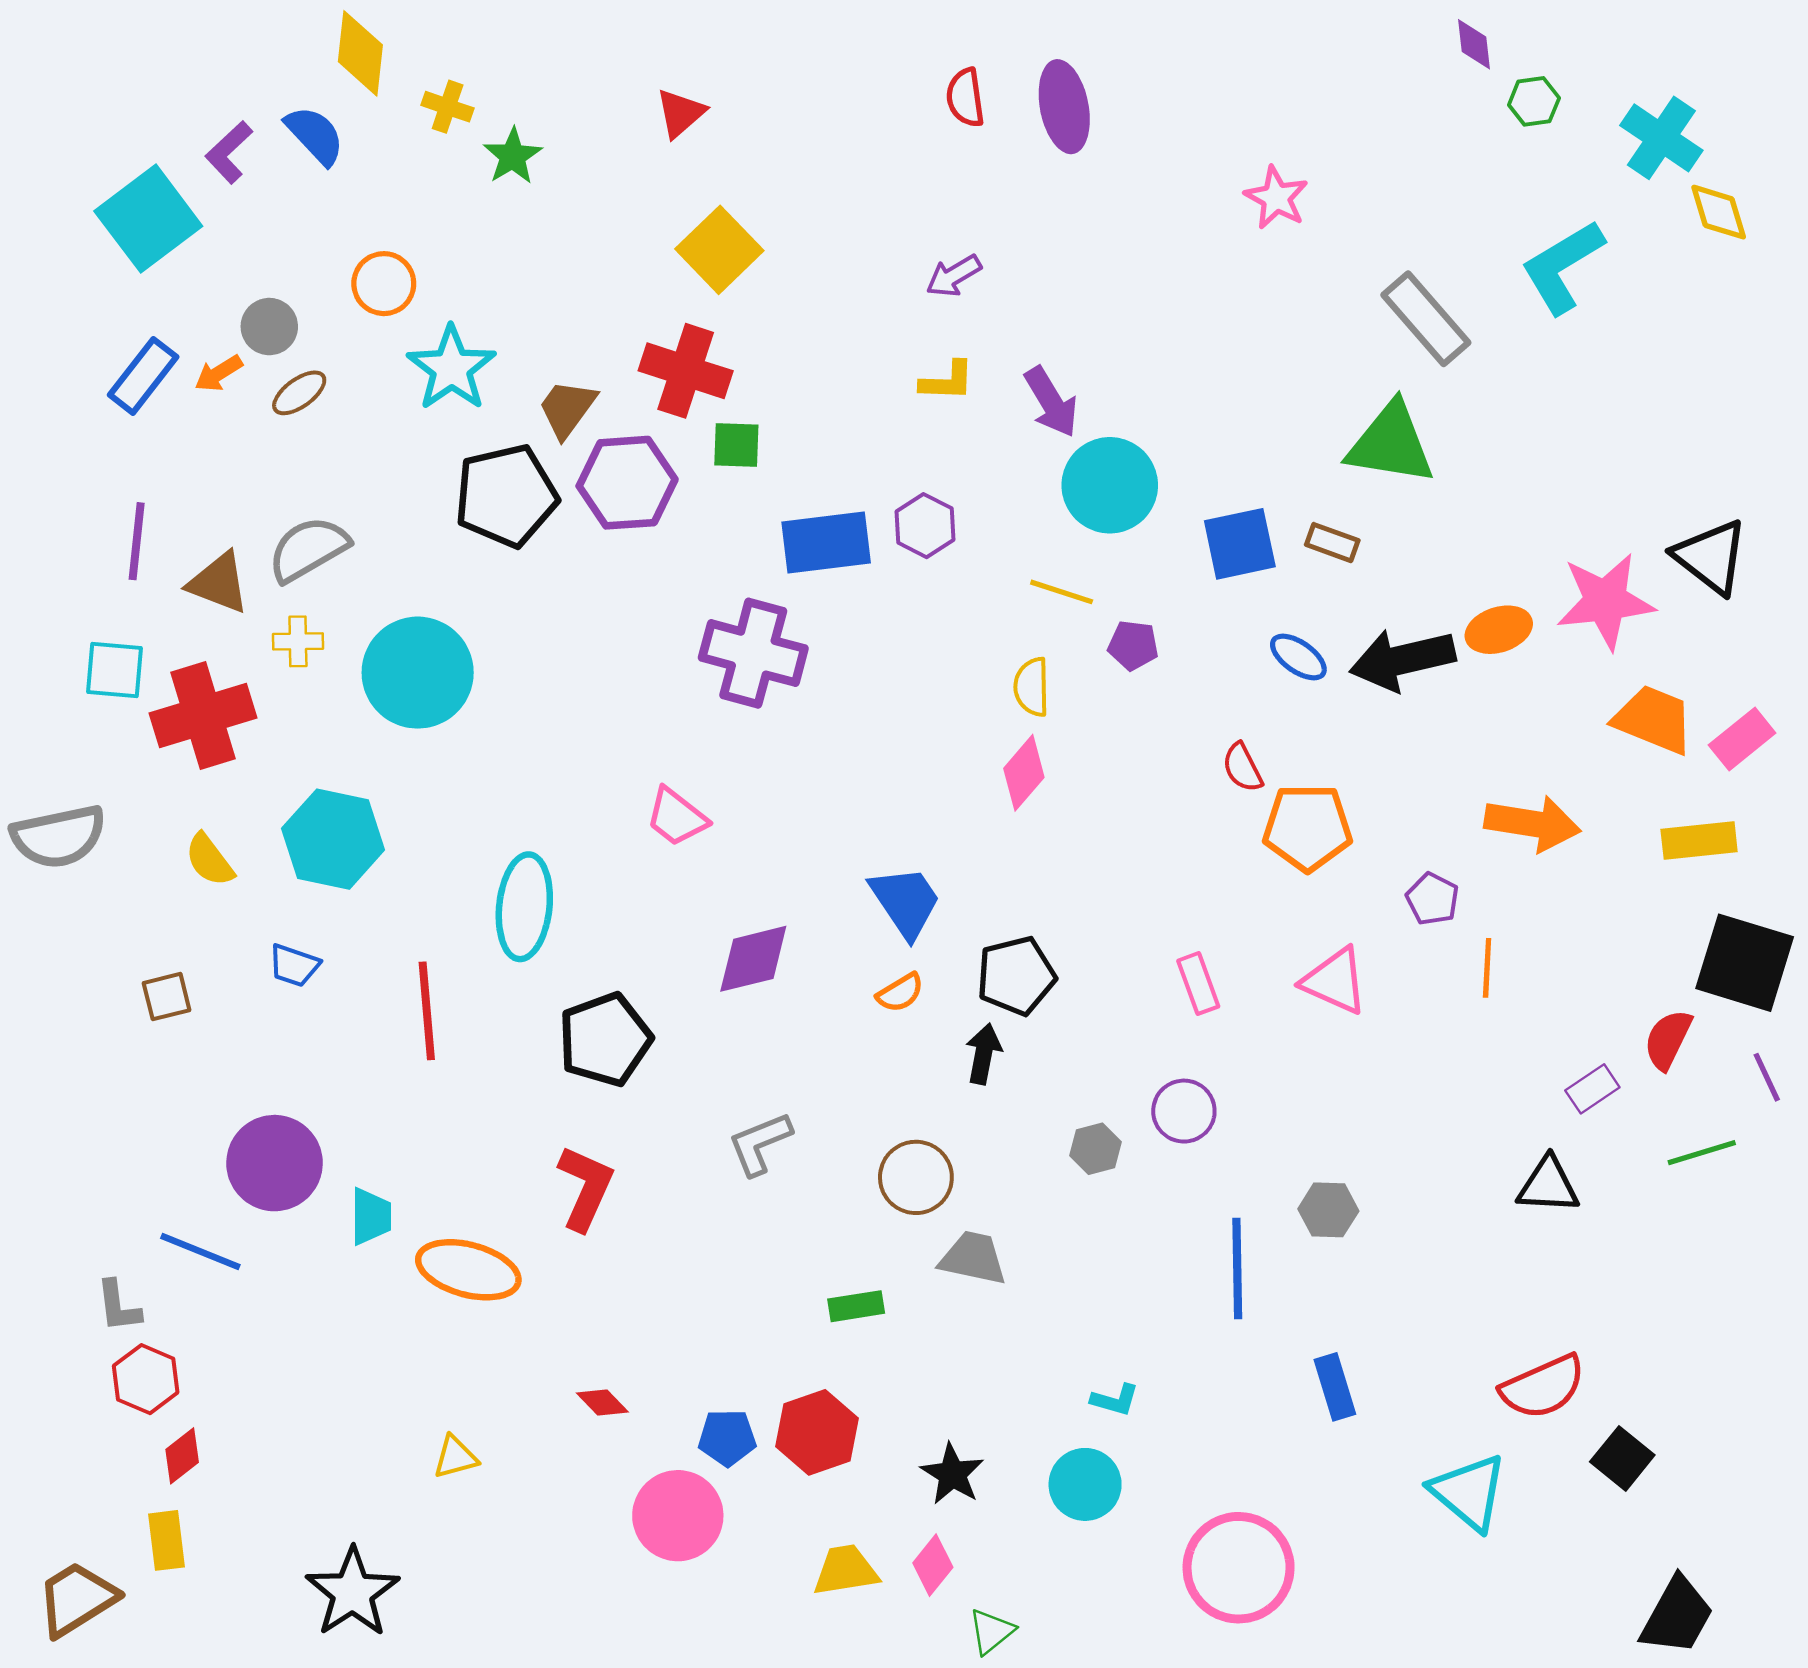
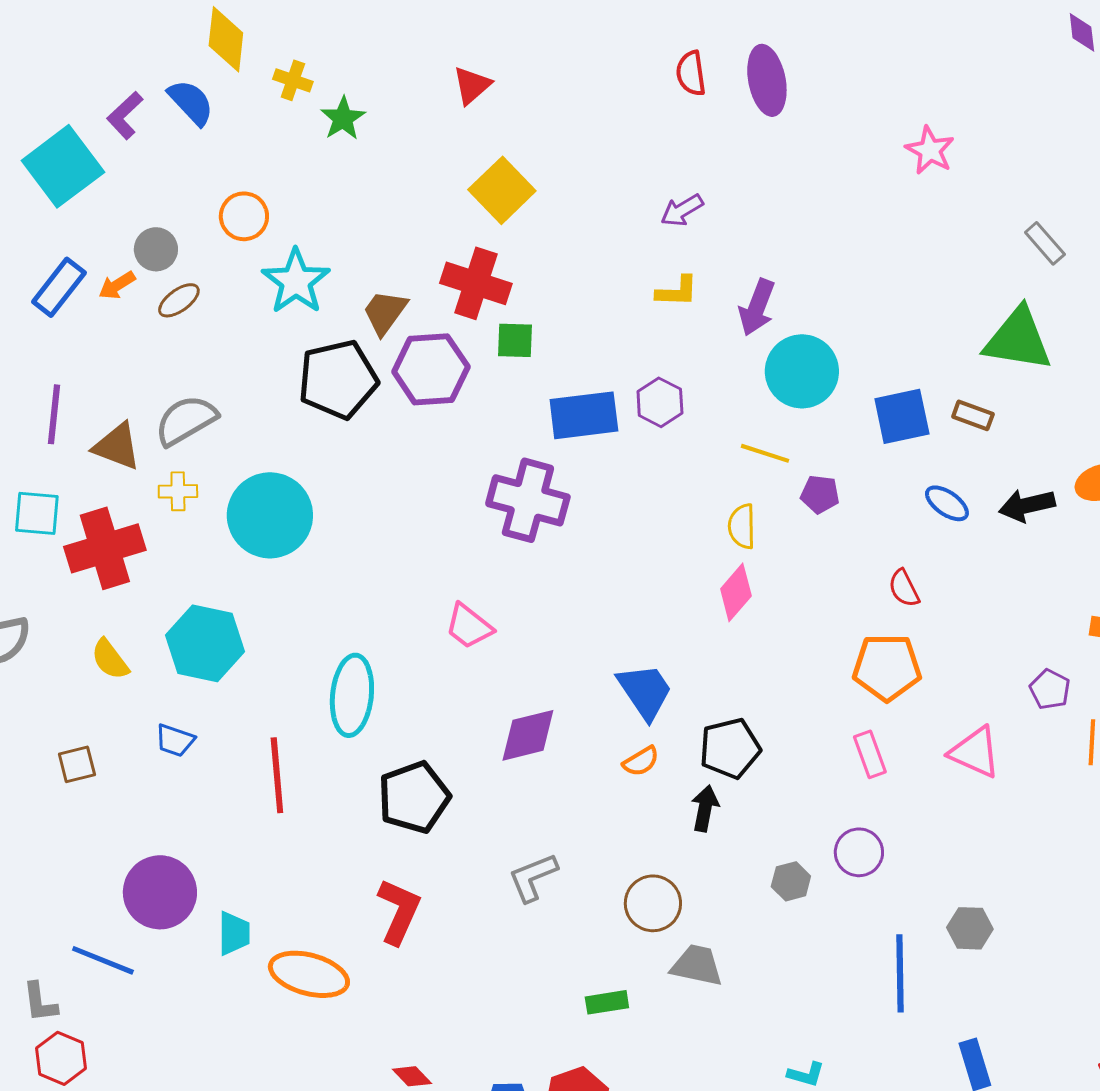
gray rectangle: (1426, 319) -> (1045, 243), size x0.6
purple arrow: (1051, 402) -> (757, 307), turned 52
black arrow: (1402, 660) -> (1027, 505), size x0.7
orange pentagon: (1308, 827) -> (887, 667), moved

